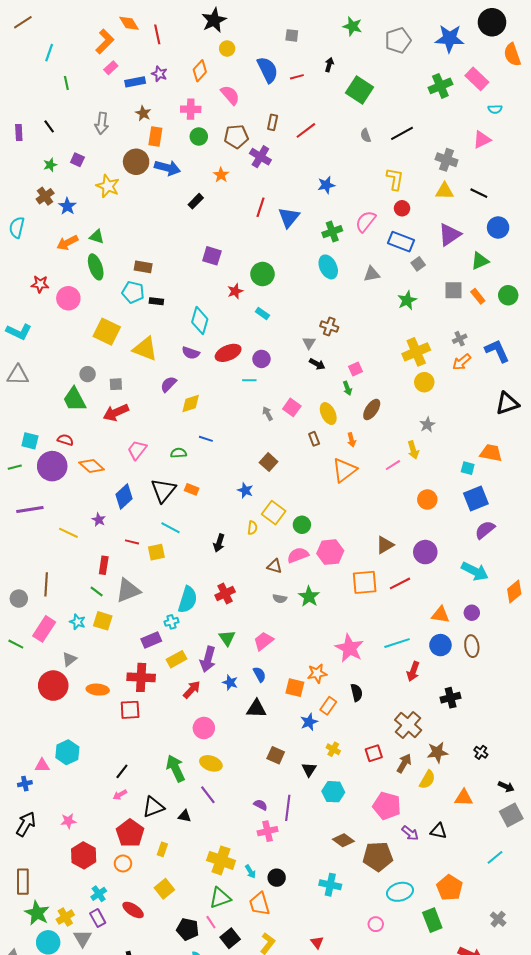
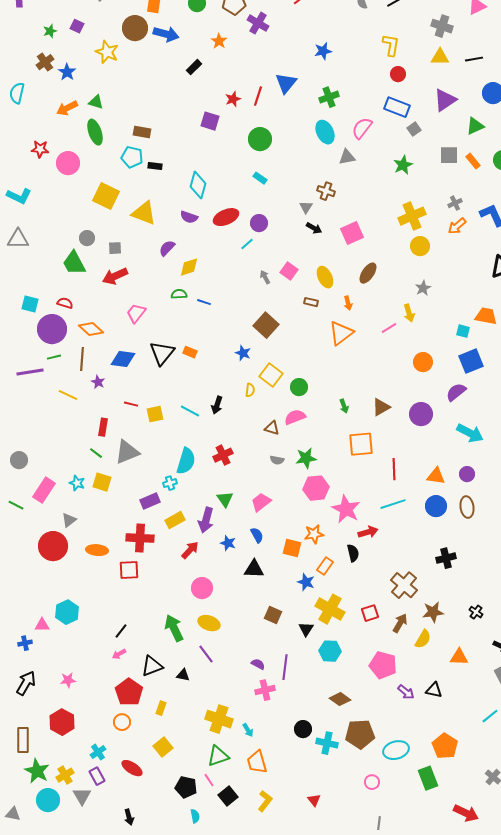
black line: (479, 193) -> (474, 59), turned -36
red line: (260, 207) -> (258, 96), moved
pink semicircle: (366, 221) -> (362, 128), moved
gray triangle: (372, 274) -> (347, 157), moved
red star: (235, 291) -> (233, 99), moved
pink square: (356, 369) -> (352, 233), size x1.6
cyan line: (249, 380) -> (247, 244), turned -40
green arrow: (347, 388) -> (344, 406), moved
brown rectangle: (314, 439) -> (311, 302), turned -56
green semicircle: (179, 453) -> (179, 294), moved
brown square: (269, 462) -> (266, 325), size x1.4
green line: (15, 467) -> (54, 357), moved
blue diamond: (124, 496) -> (123, 359), turned 50
cyan line: (170, 528) -> (190, 411), moved
purple semicircle: (485, 530) -> (456, 392), moved
pink hexagon: (330, 552) -> (316, 488), moved
red line: (400, 583) -> (394, 469), moved, turned -65
brown line: (46, 584) -> (82, 359), moved
green star: (309, 597) -> (306, 458), turned 30
red arrow: (413, 671) -> (368, 532), moved, turned -126
blue star: (309, 722) -> (306, 582), turned -30
yellow cross: (333, 749) -> (330, 609), size x2.0
red hexagon: (84, 855) -> (62, 722), moved
brown pentagon: (378, 856) -> (360, 734), moved
black circle: (277, 878) -> (303, 729), moved

